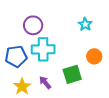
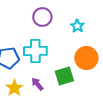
purple circle: (33, 25) -> (42, 17), moved
orange circle: (94, 56) -> (86, 58), size x1.5

